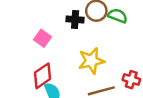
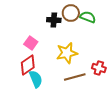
pink square: (43, 38) -> (31, 43), moved

